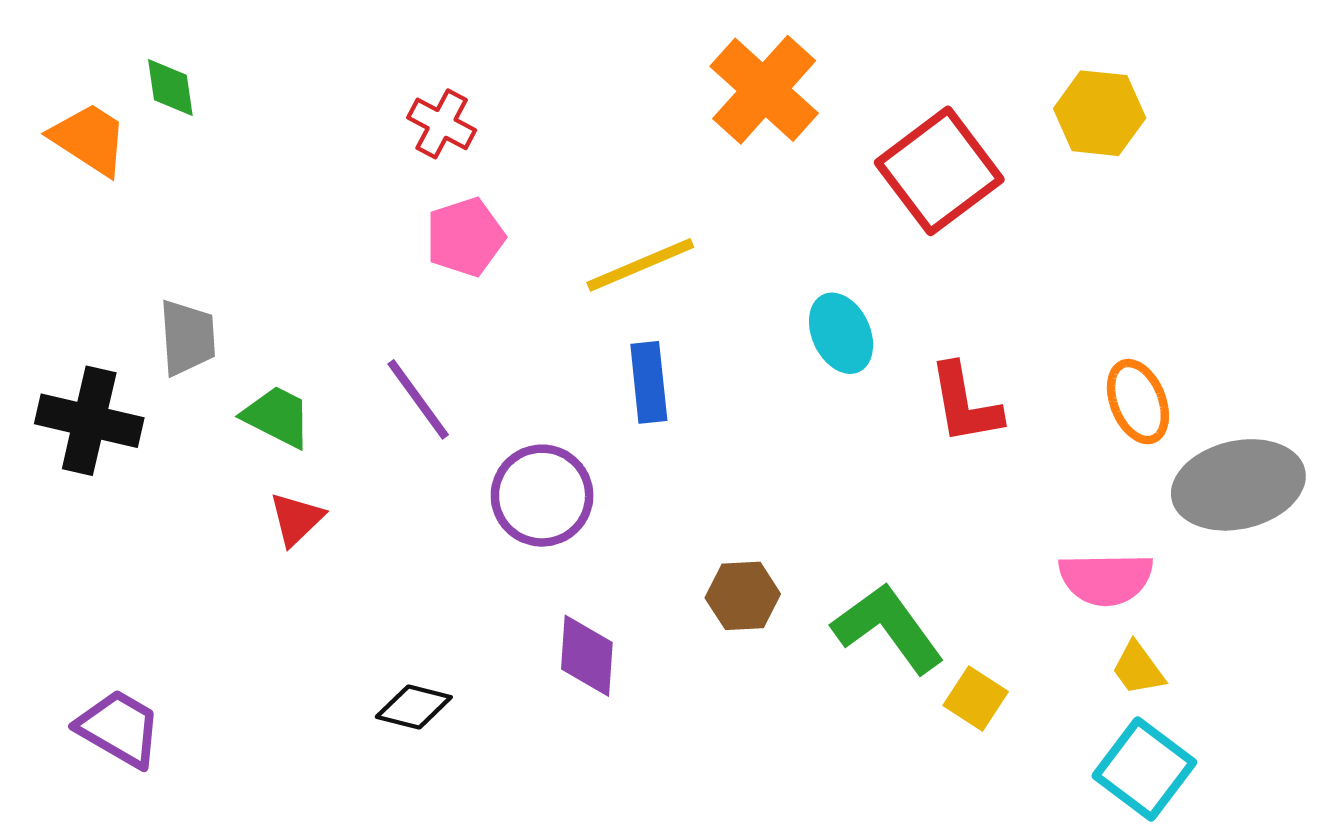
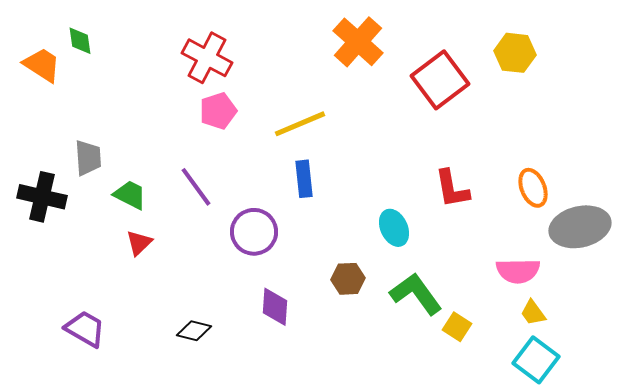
red cross: (442, 124) -> (207, 58), size x1.6
cyan ellipse: (841, 333) -> (394, 228), moved
purple trapezoid: (119, 728) -> (85, 329), moved

